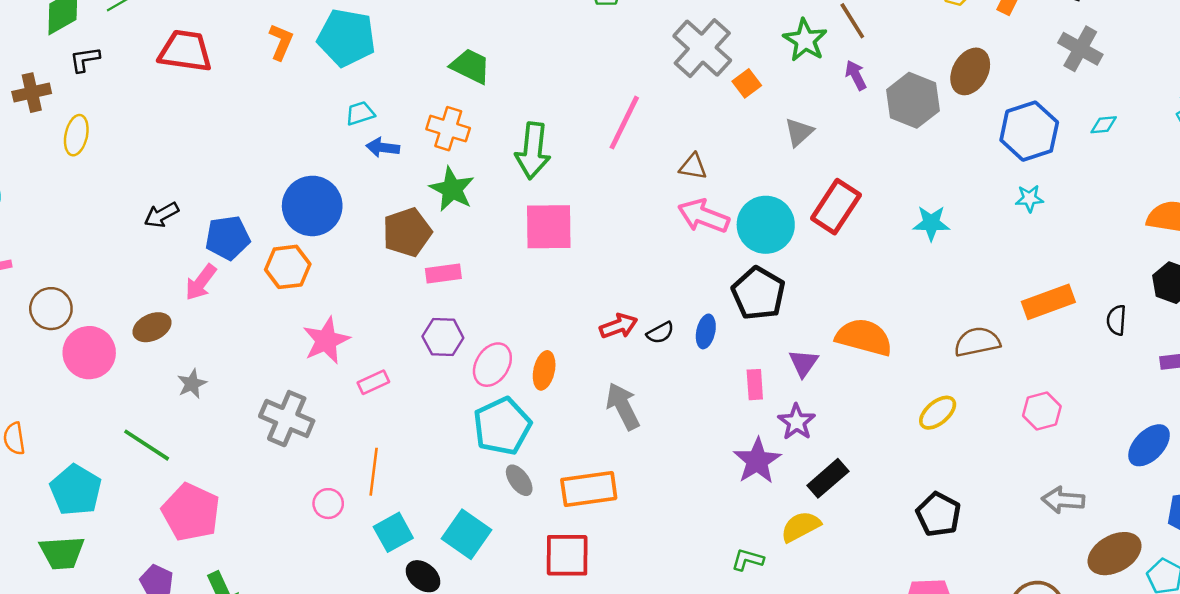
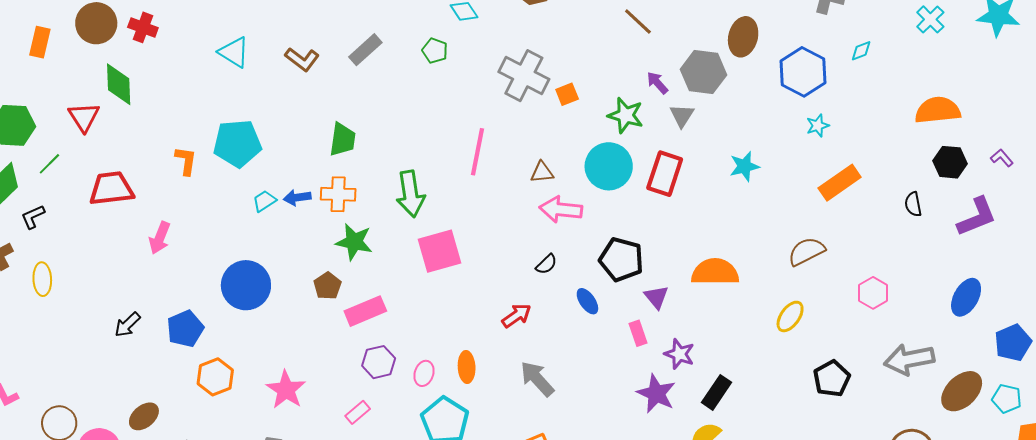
green star: (805, 40) -> (626, 115), moved
green trapezoid: (470, 66) -> (343, 140), turned 87
purple arrow: (856, 75) -> (657, 83), moved
orange square: (747, 83) -> (567, 94), turned 30
gray triangle: (799, 132) -> (682, 116), moved
blue arrow: (383, 148) -> (297, 197), moved
cyan circle: (766, 225) -> (609, 166), moved
brown pentagon: (407, 232) -> (327, 286), size x0.7
orange hexagon: (288, 267) -> (215, 377), moved
pink rectangle: (443, 273) -> (365, 311), size x1.4
pink arrow: (201, 282) -> (160, 238), moved
orange rectangle: (1048, 302) -> (840, 183), moved
blue ellipse: (706, 331) -> (587, 301), turned -32
black semicircle: (660, 333) -> (546, 264), moved
purple triangle: (804, 363) -> (656, 297), moved
pink ellipse: (492, 365) -> (424, 373), size x0.7
pink rectangle: (373, 382) -> (358, 412), moved
gray arrow: (1063, 500) -> (909, 359), size x1.4
black pentagon: (938, 514) -> (832, 379), moved, turned 30

